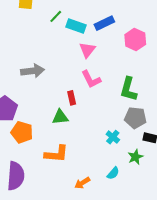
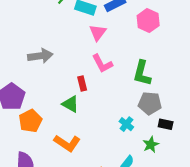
green triangle: (60, 117) -> (70, 104), turned 36
orange pentagon: (22, 132) -> (30, 121), turned 30
orange L-shape: (56, 154) -> (67, 143), turned 30

